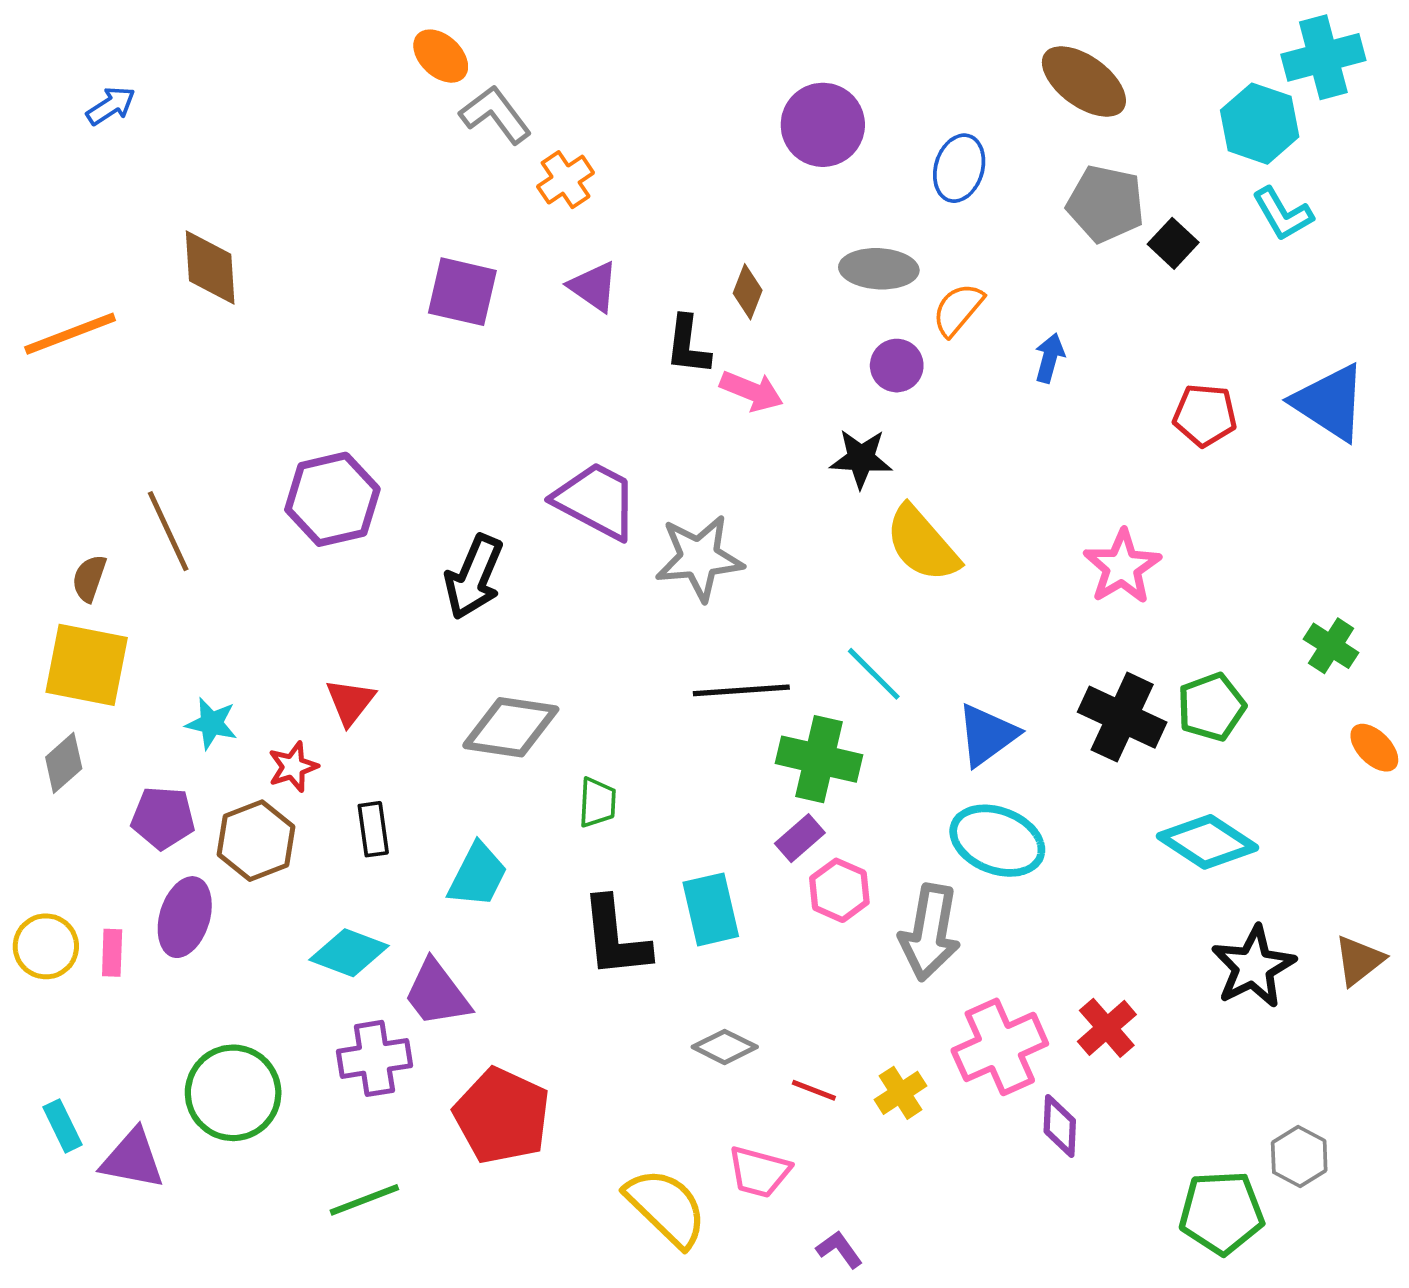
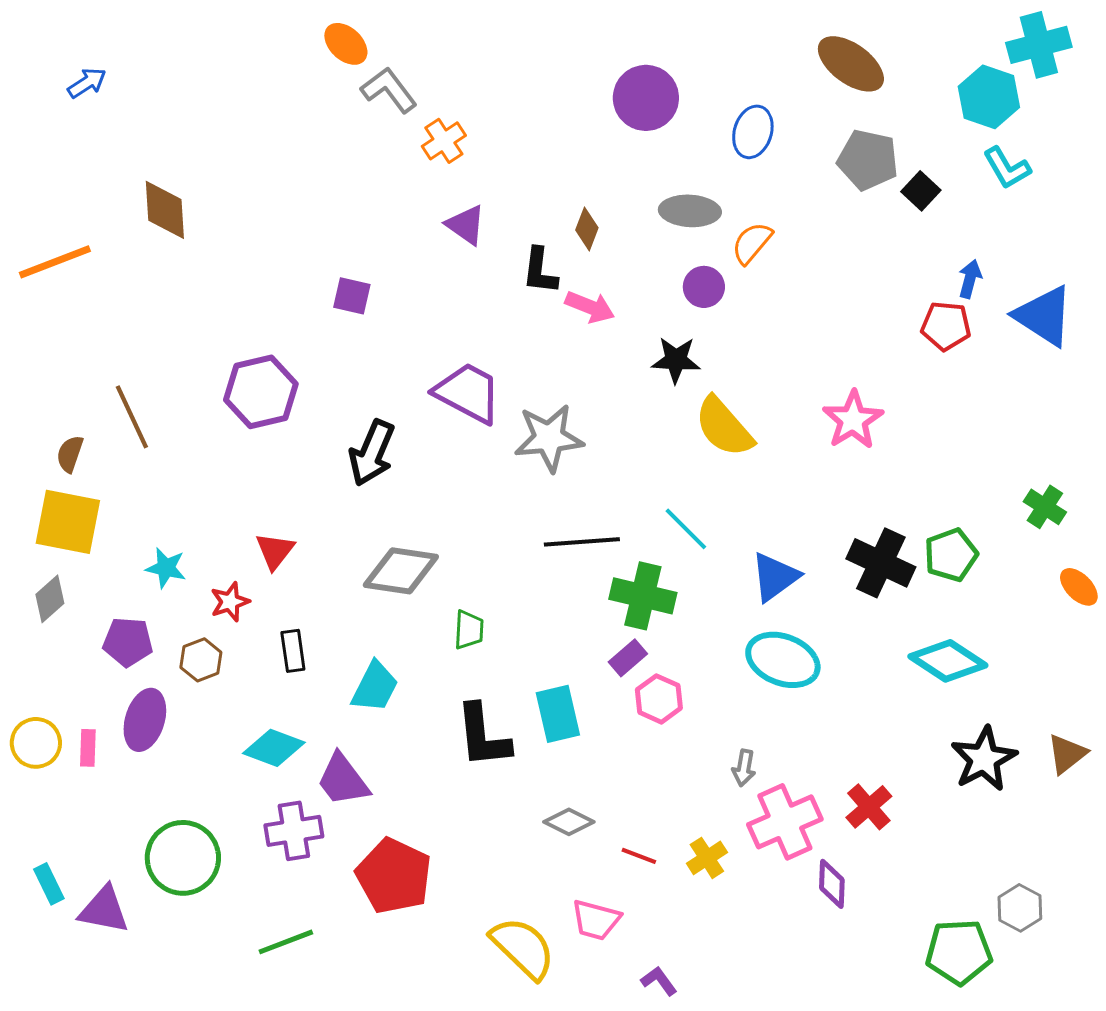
purple square: (462, 292) -> (352, 296), moved, size x0.7
blue arrow: (1050, 358) -> (970, 279), moved
pink star: (1122, 567) -> (853, 420), moved
brown hexagon: (256, 841) -> (201, 660), size x0.7
gray arrow: (930, 932) -> (744, 768), moved, size x0.5

